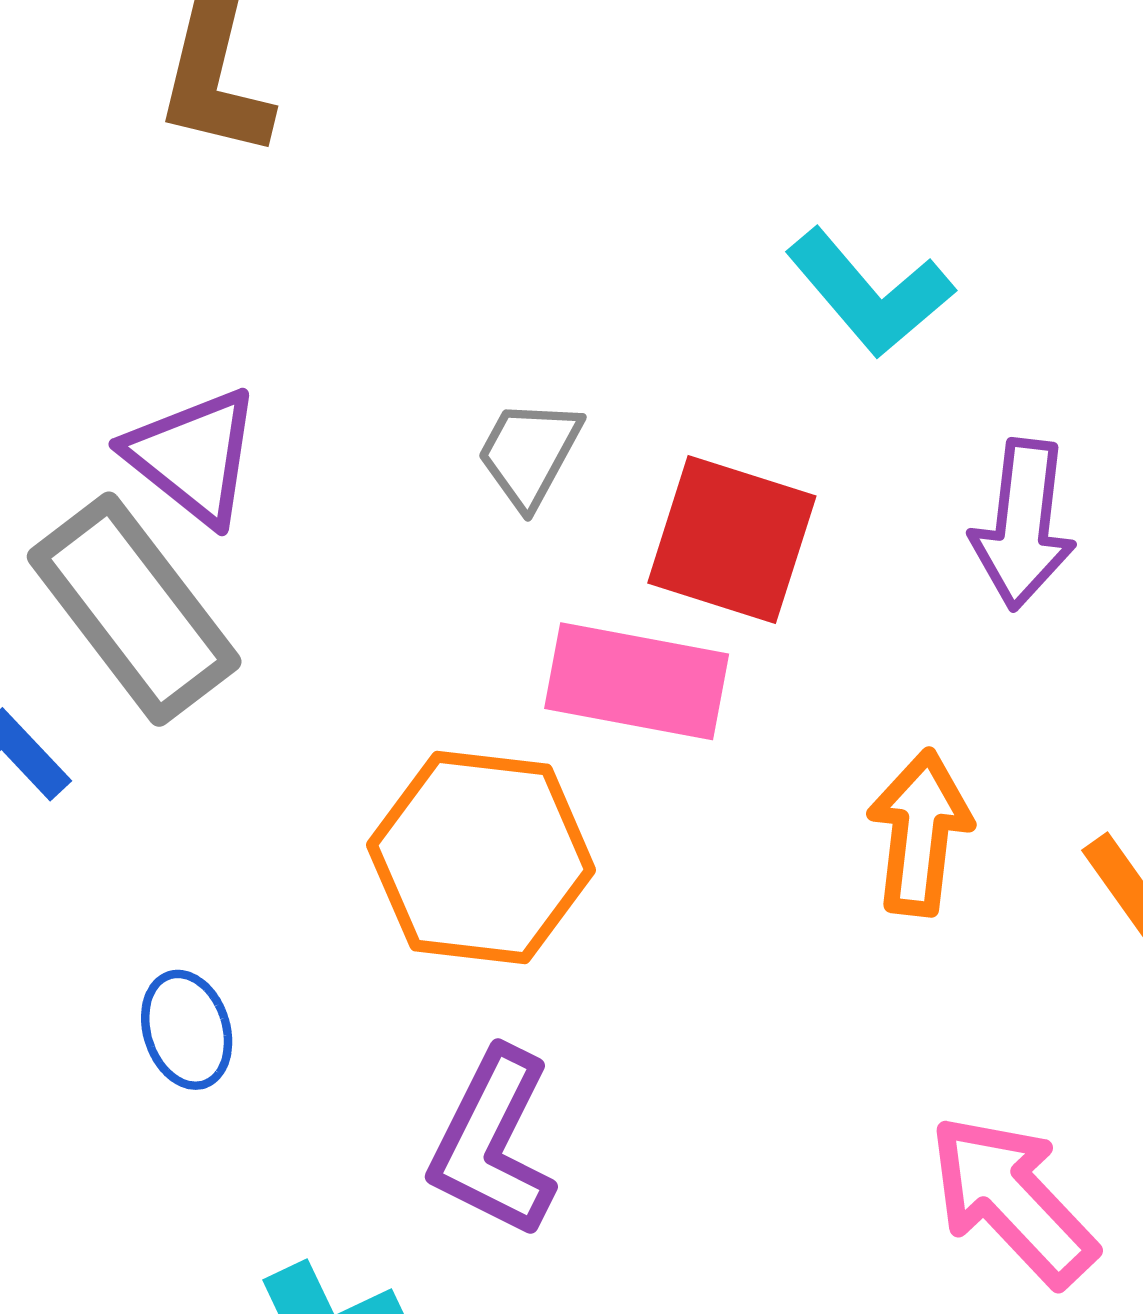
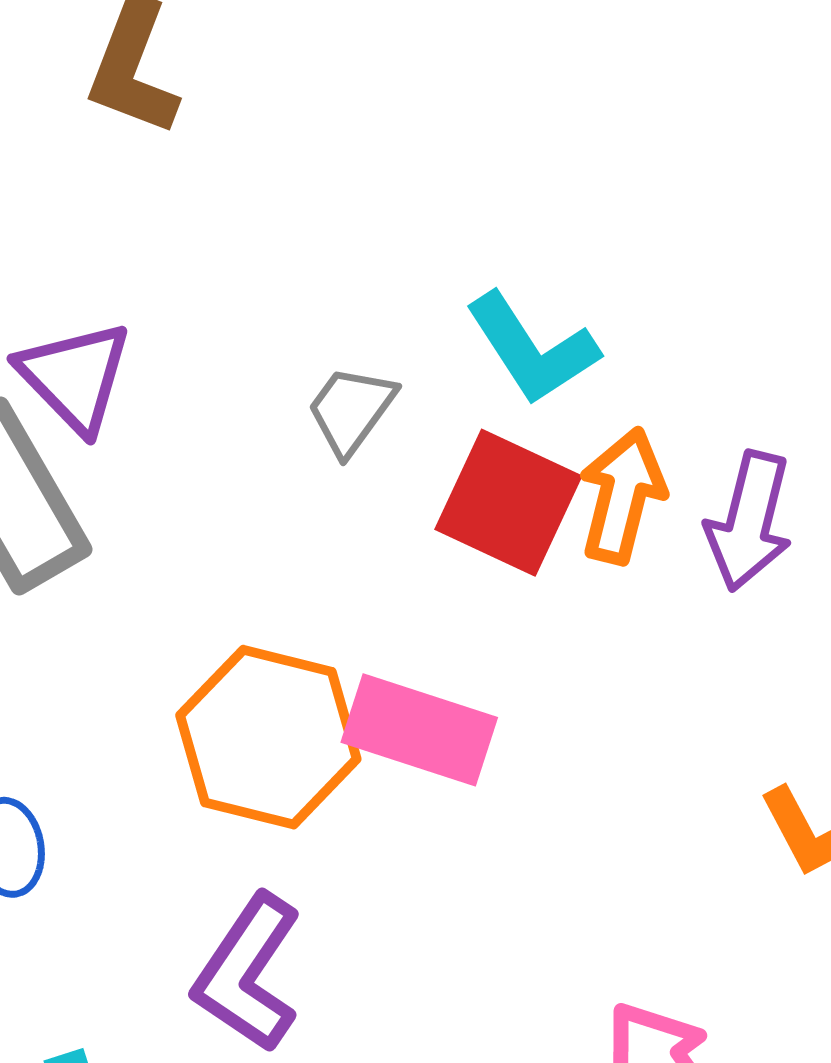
cyan L-shape: (870, 293) -> (532, 349), moved
pink rectangle: (637, 681) -> (419, 730), moved
orange arrow: (920, 833) -> (622, 496), moved

